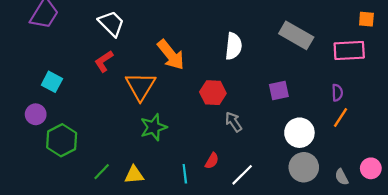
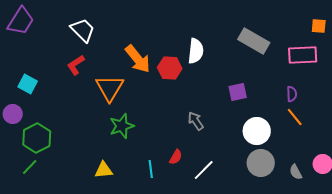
red hexagon: (213, 93) -> (170, 68), moved
orange line: (341, 118) -> (295, 117), turned -72
green line: (102, 172) -> (30, 167), moved

